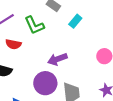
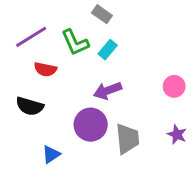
cyan rectangle: (75, 21) -> (108, 50), moved

